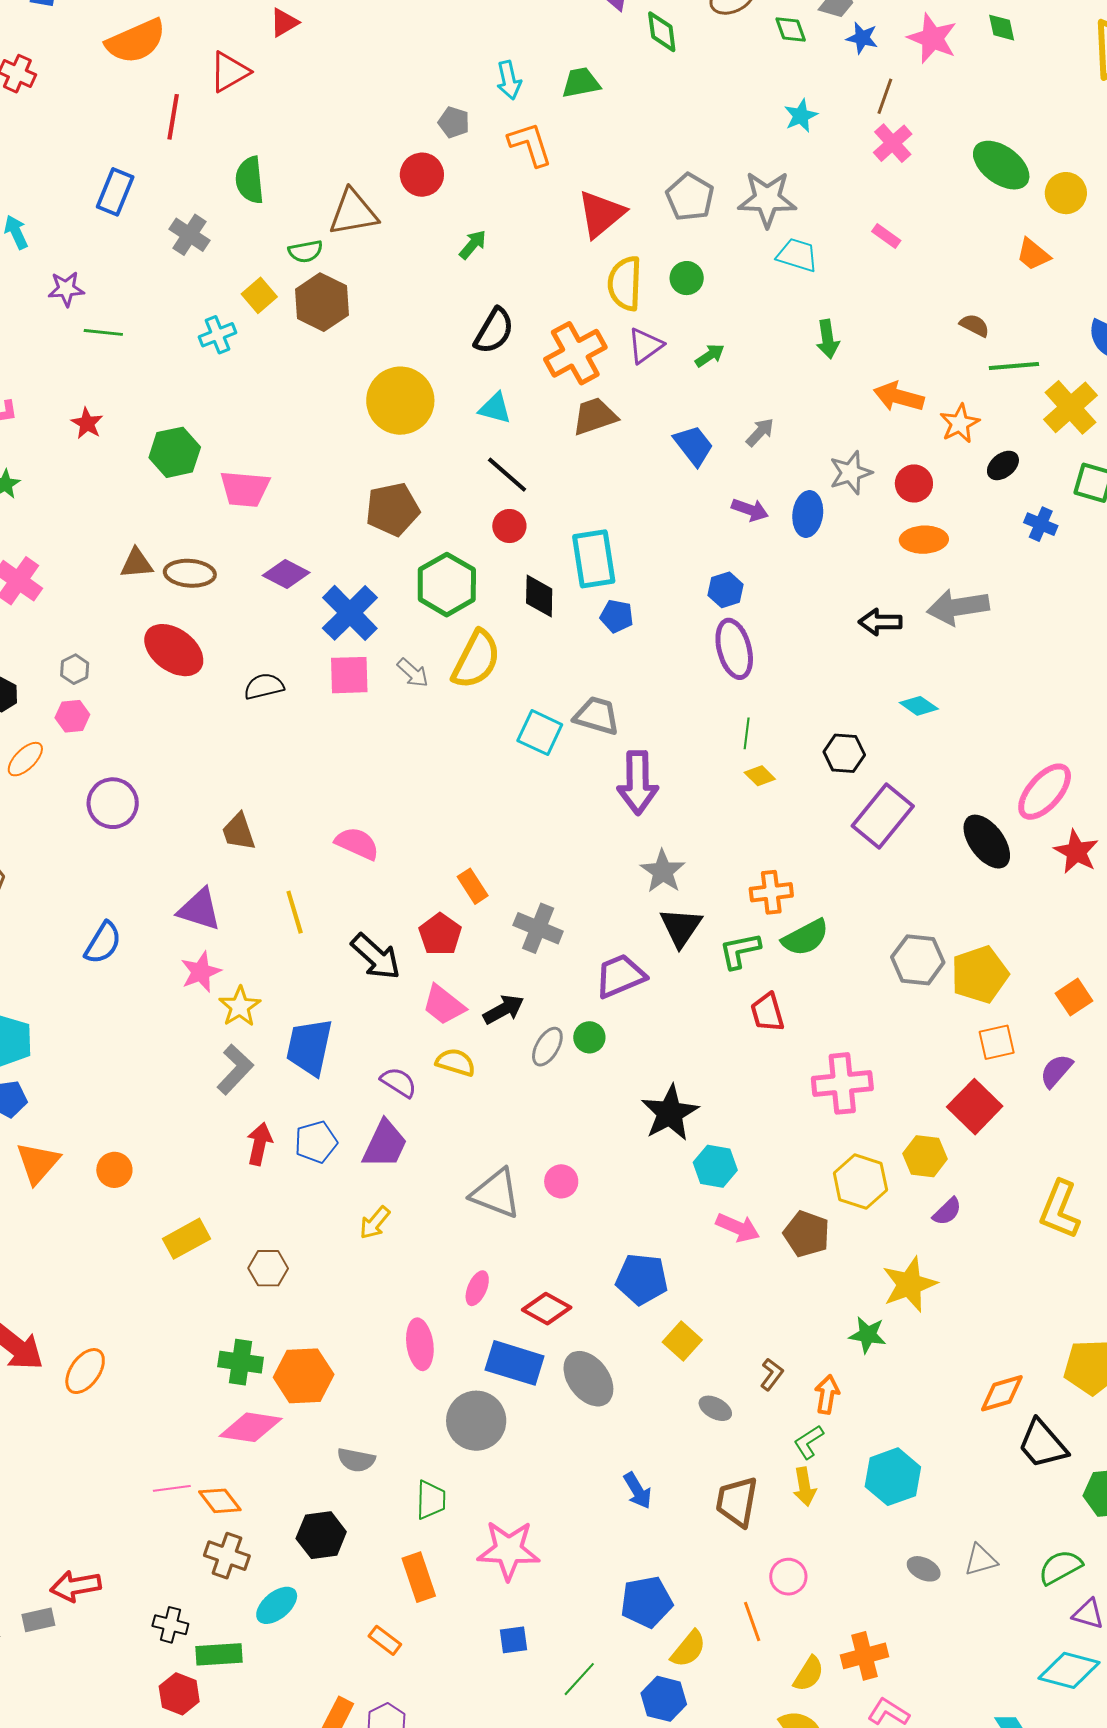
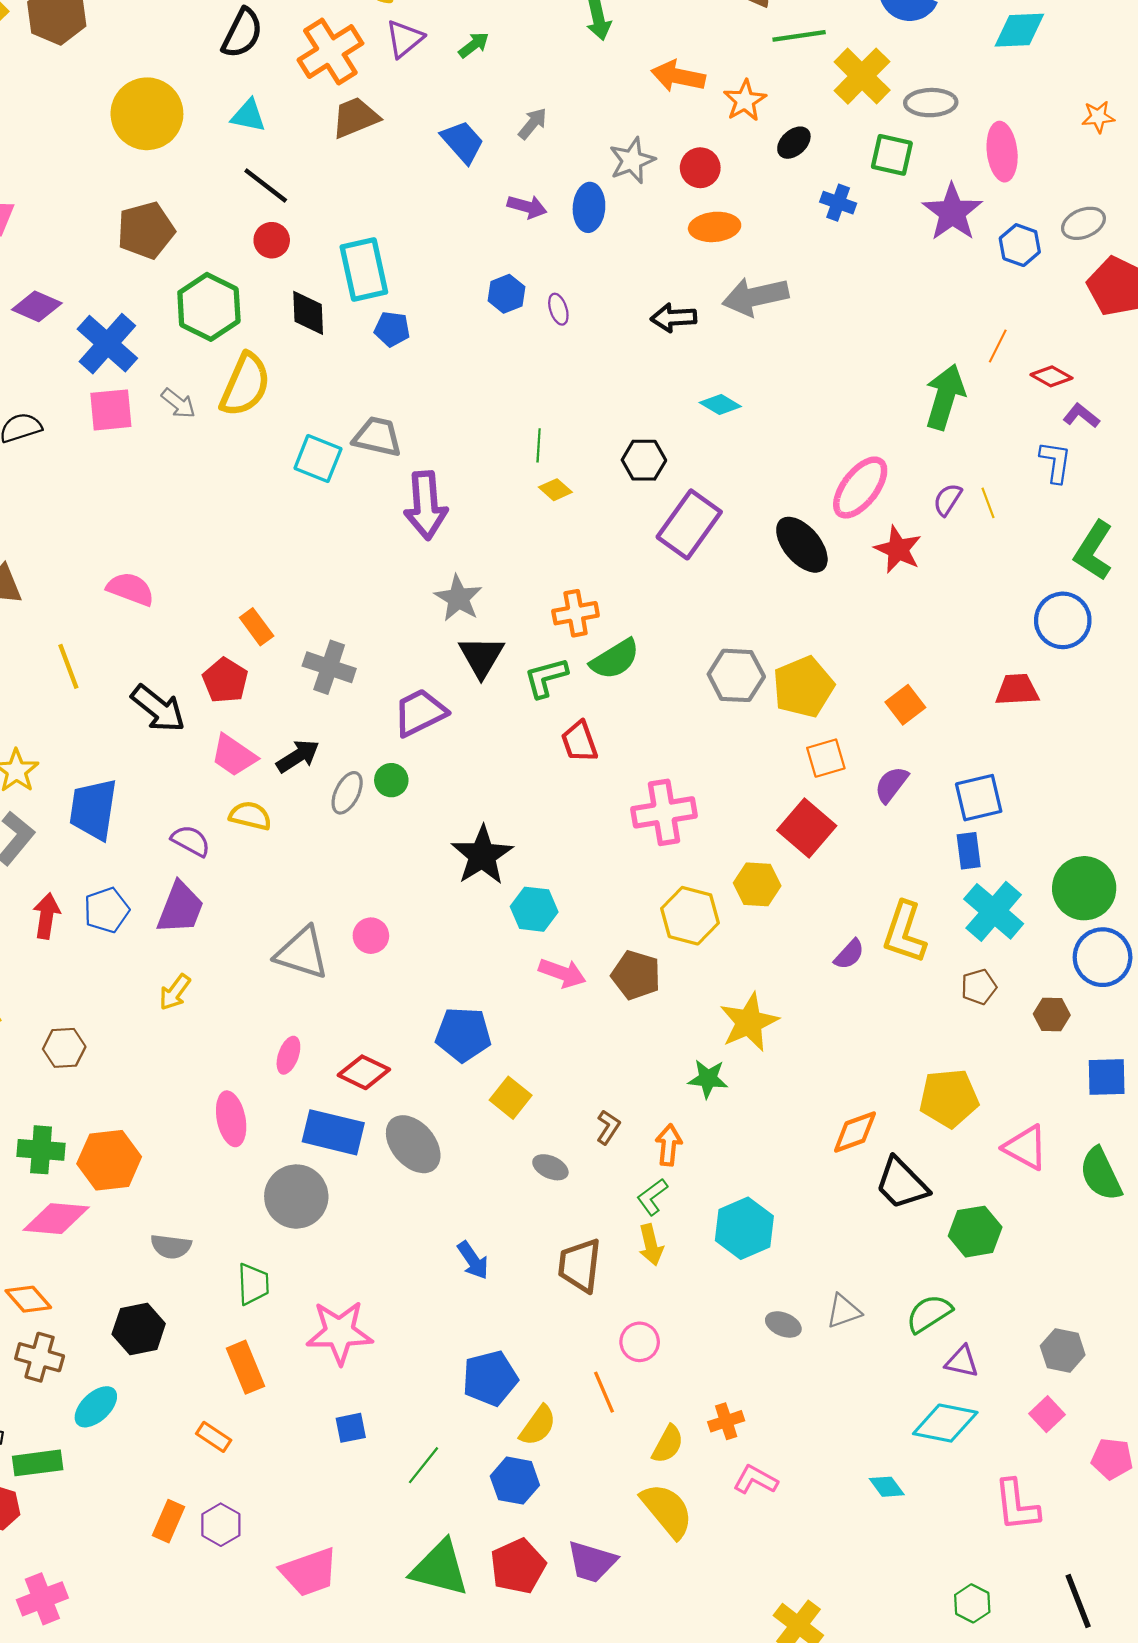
purple ellipse: (734, 649) -> (558, 309), moved, size x0.5
purple semicircle: (947, 1211) -> (849, 954), moved
orange cross: (864, 1656) -> (726, 1421), size x0.7

